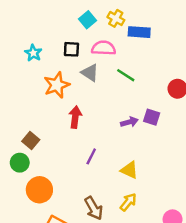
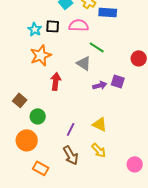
cyan star: (33, 53) -> (35, 29), moved
gray triangle: (90, 73) -> (84, 63), moved
purple line: (91, 156) -> (71, 129), moved
green circle: (20, 163) -> (38, 116), moved
yellow arrow: (128, 202) -> (99, 150), turned 98

